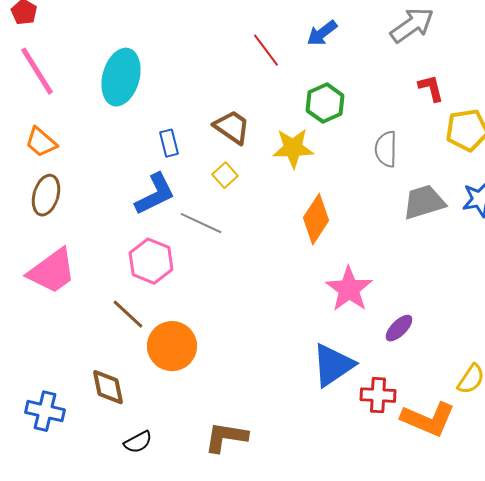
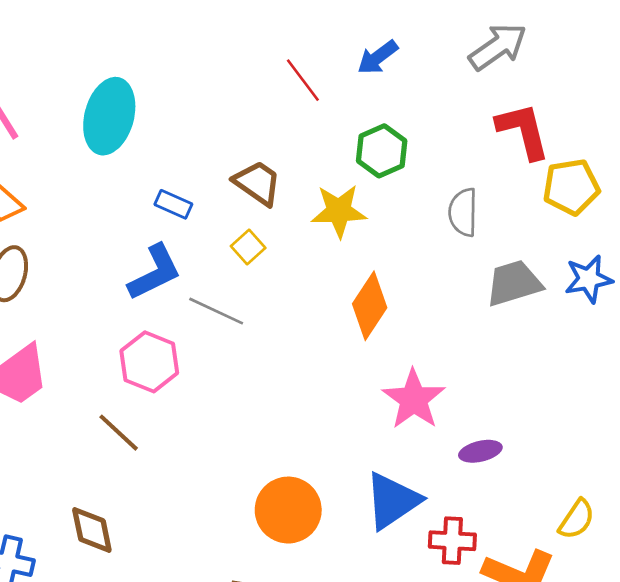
red L-shape: (431, 88) -> (523, 131), size x1.6
blue rectangle: (169, 143) -> (173, 204), turned -52
purple ellipse: (399, 328) -> (480, 451), turned 32
orange circle: (172, 346) -> (288, 510), moved

